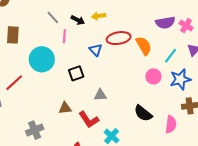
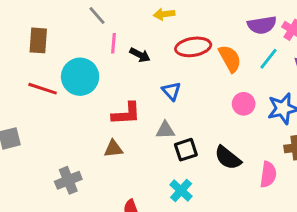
black arrow: (78, 20) -> (140, 55), moved
blue triangle: (96, 50) -> (171, 91), moved
cyan line: (171, 56) -> (268, 59), moved
black square: (76, 73) -> (186, 150), moved
red line: (14, 83) -> (43, 89), moved, turned 60
red L-shape: (89, 120) -> (126, 114), moved, turned -60

